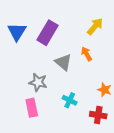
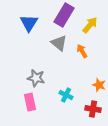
blue triangle: (17, 32) -> (29, 23), moved
purple rectangle: (48, 33) -> (64, 15), moved
gray triangle: (63, 62) -> (59, 43), moved

